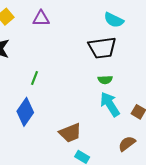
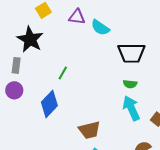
cyan semicircle: (114, 20) -> (100, 28), moved

